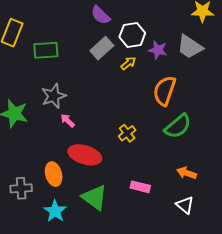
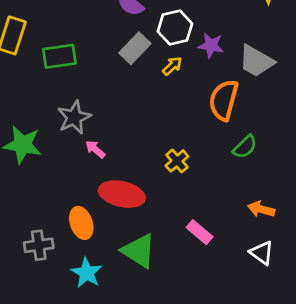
gray trapezoid: (190, 47) -> (256, 61), moved
green semicircle: (178, 126) -> (245, 147), size x0.7
pink rectangle: (140, 187) -> (200, 232), turned 30

